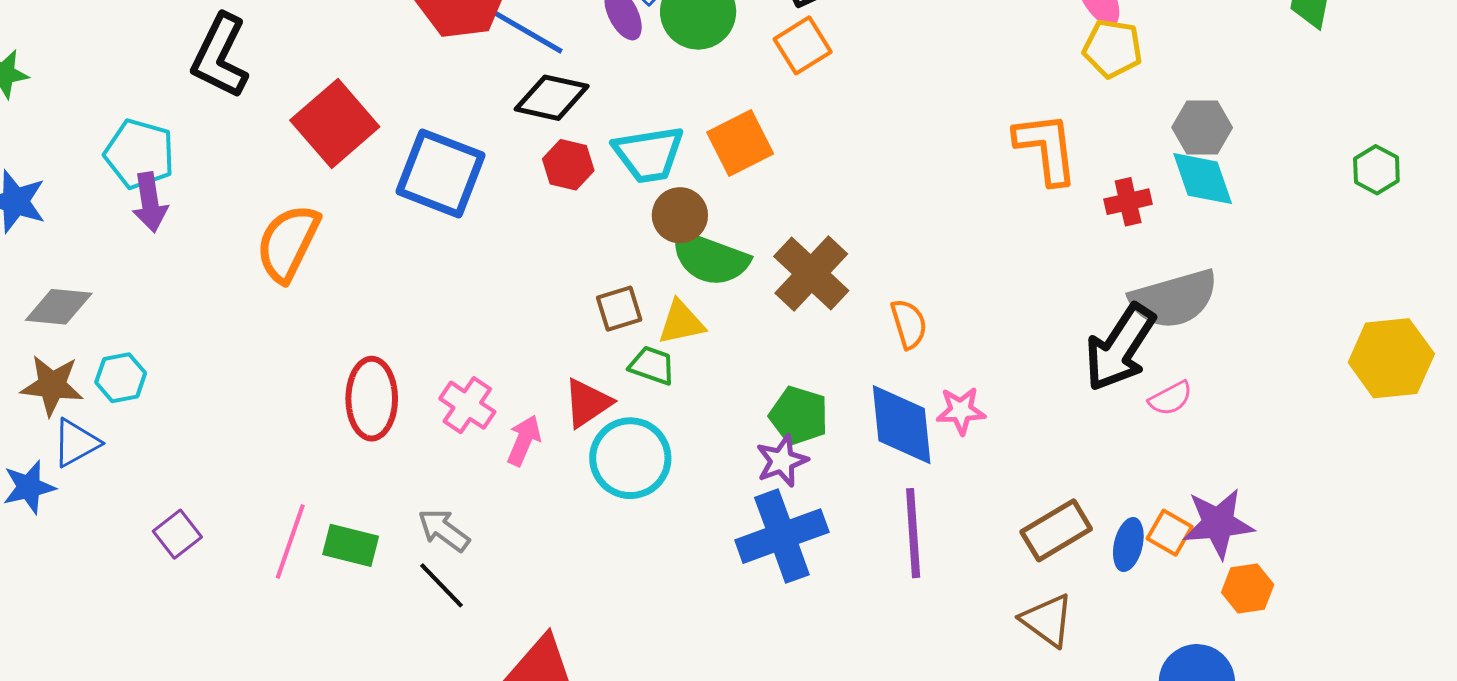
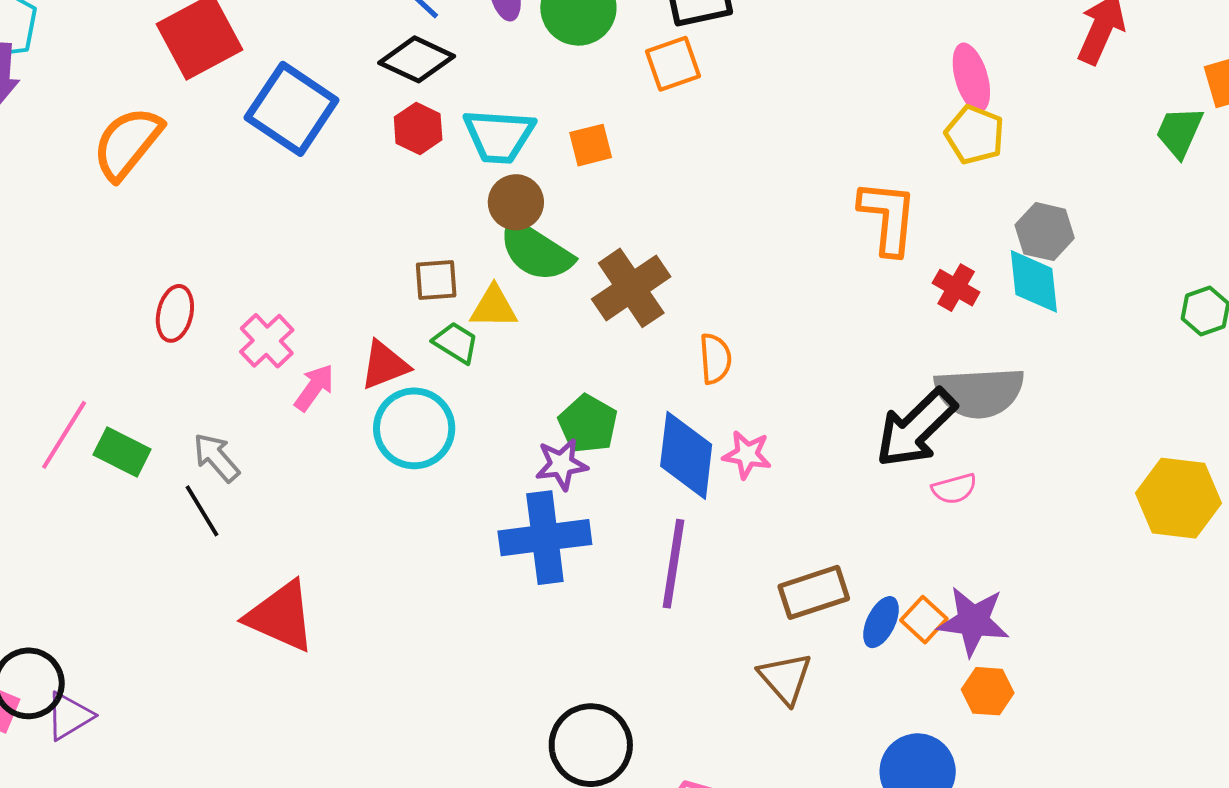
orange square: (740, 143) -> (591, 145), size x0.7
red cross: (1128, 202) -> (956, 288), turned 30
red ellipse: (372, 399) -> (175, 313), size x0.7

